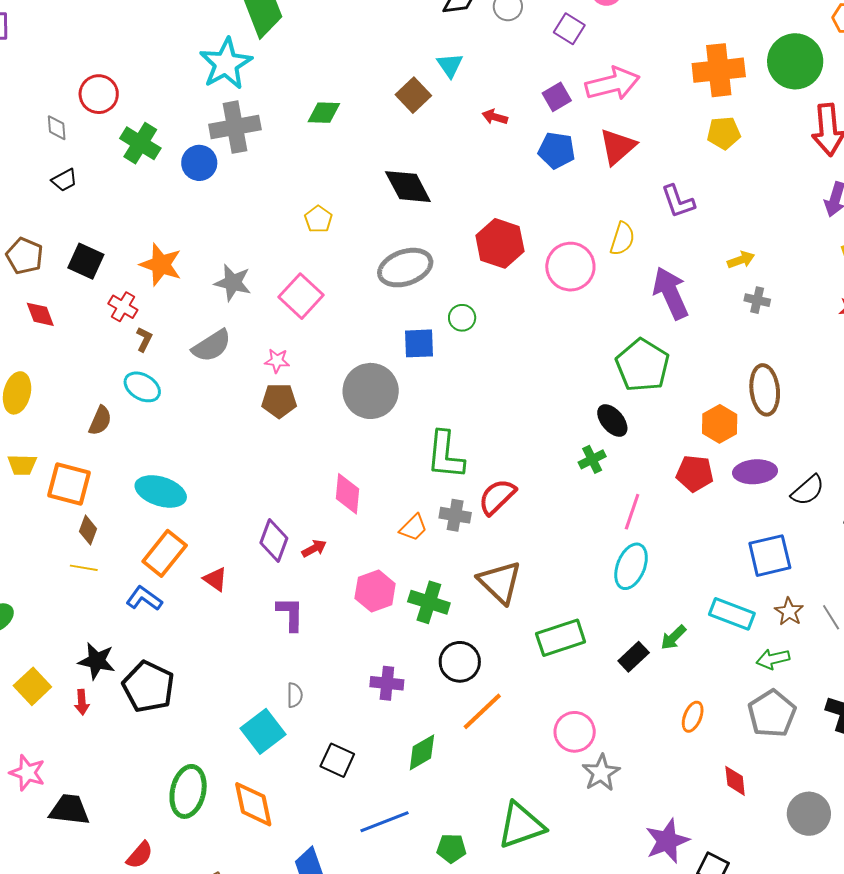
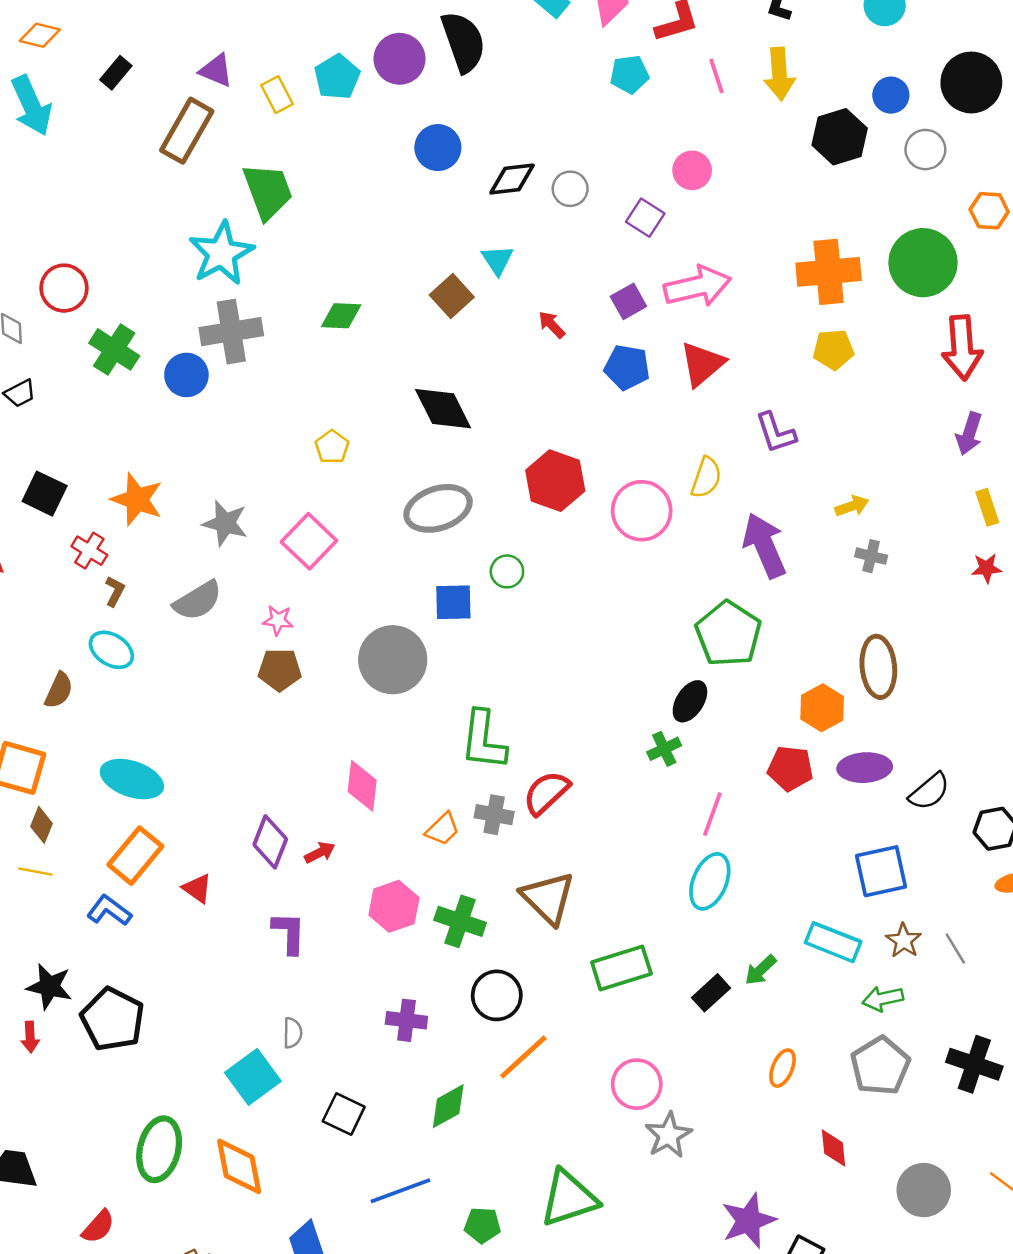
red arrow: (495, 117) -> (552, 325), turned 30
black ellipse: (612, 420) -> (690, 701), turned 72

